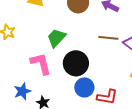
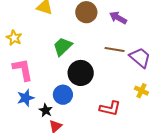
pink L-shape: (41, 64) -> (23, 70), moved
blue circle: (84, 87) -> (63, 95), moved

